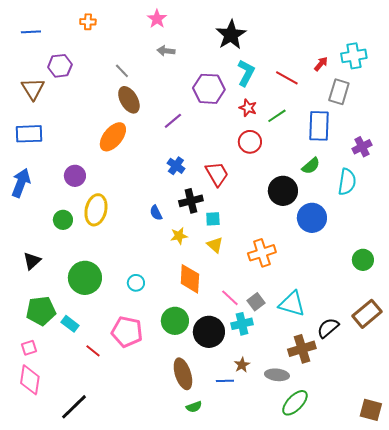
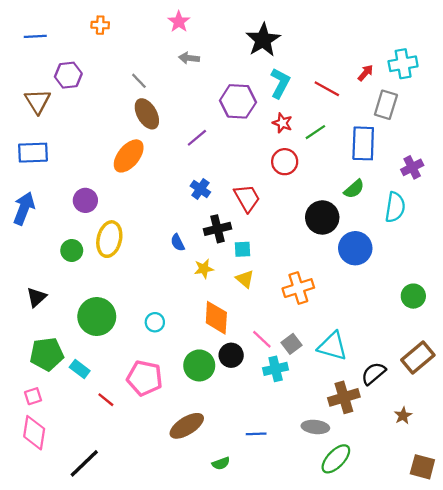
black circle: (209, 332) -> (231, 355), moved, size x0.7
brown star: (242, 365) -> (403, 416), moved
brown ellipse: (183, 374) -> (187, 426), moved, turned 76

